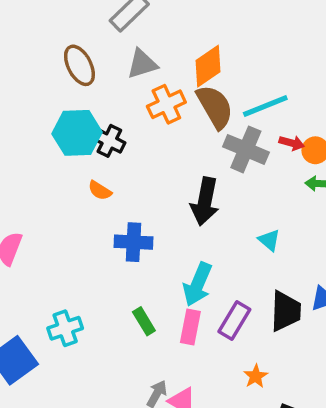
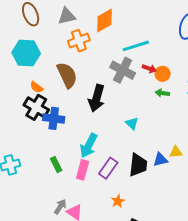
brown semicircle: (215, 107) -> (67, 75), moved
black cross: (109, 141) -> (36, 107), moved, size x1.4

